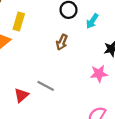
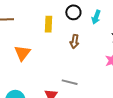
yellow rectangle: (19, 21) -> (49, 24), moved

